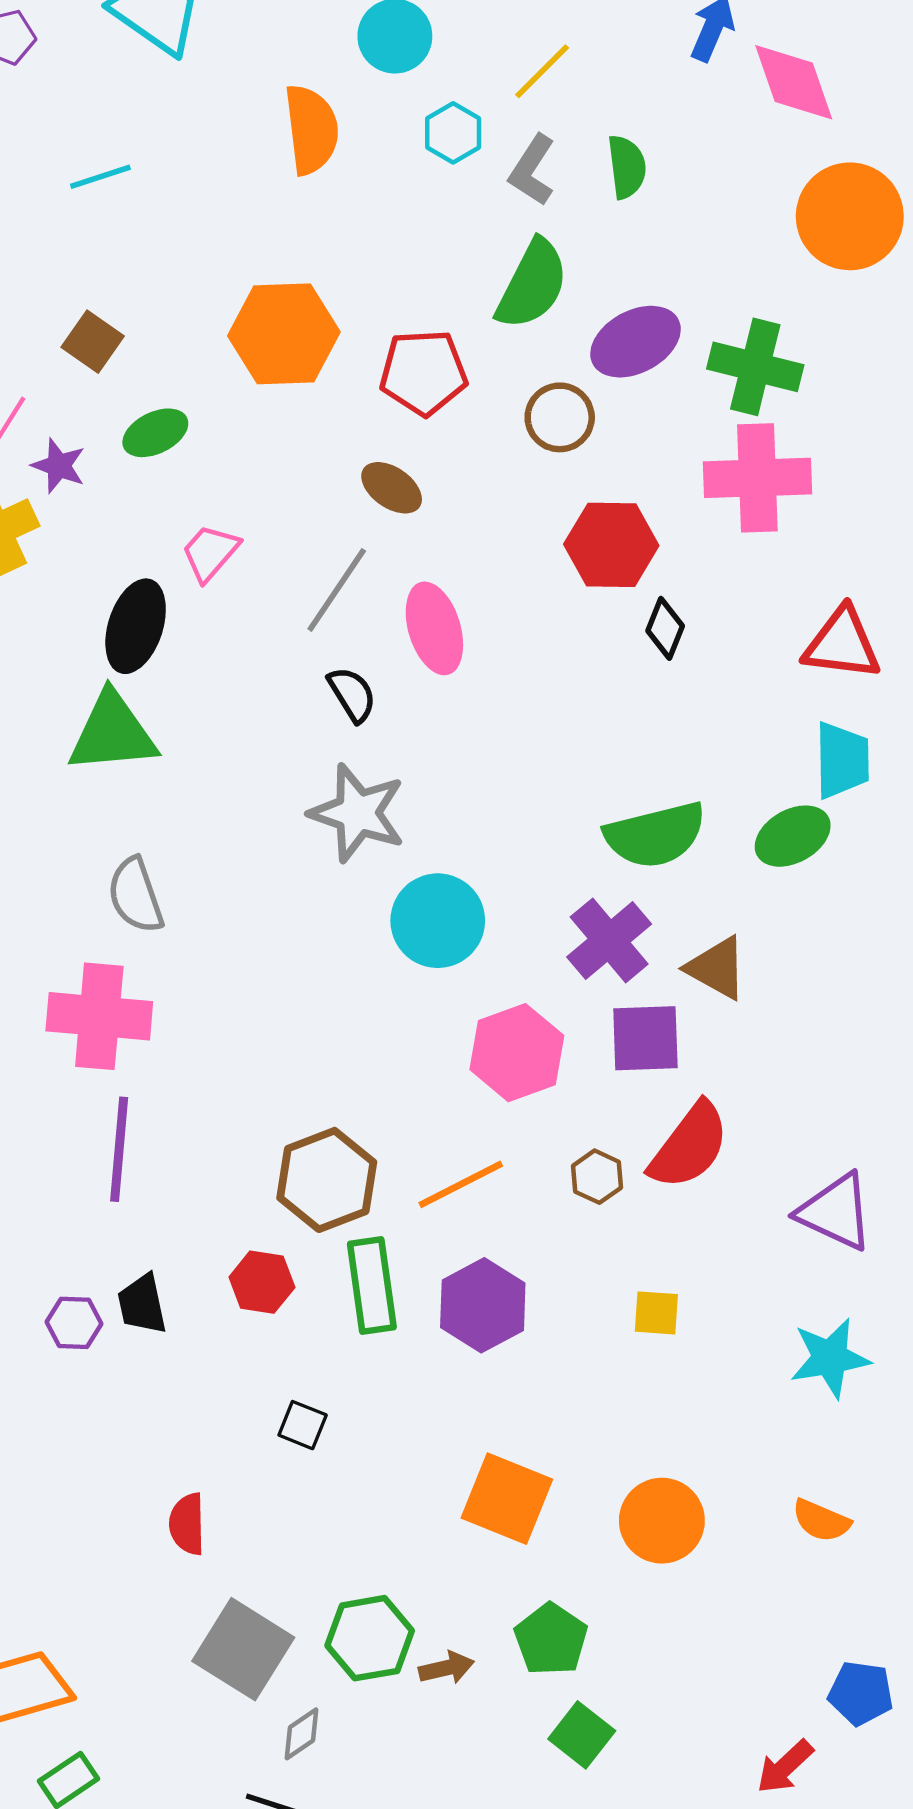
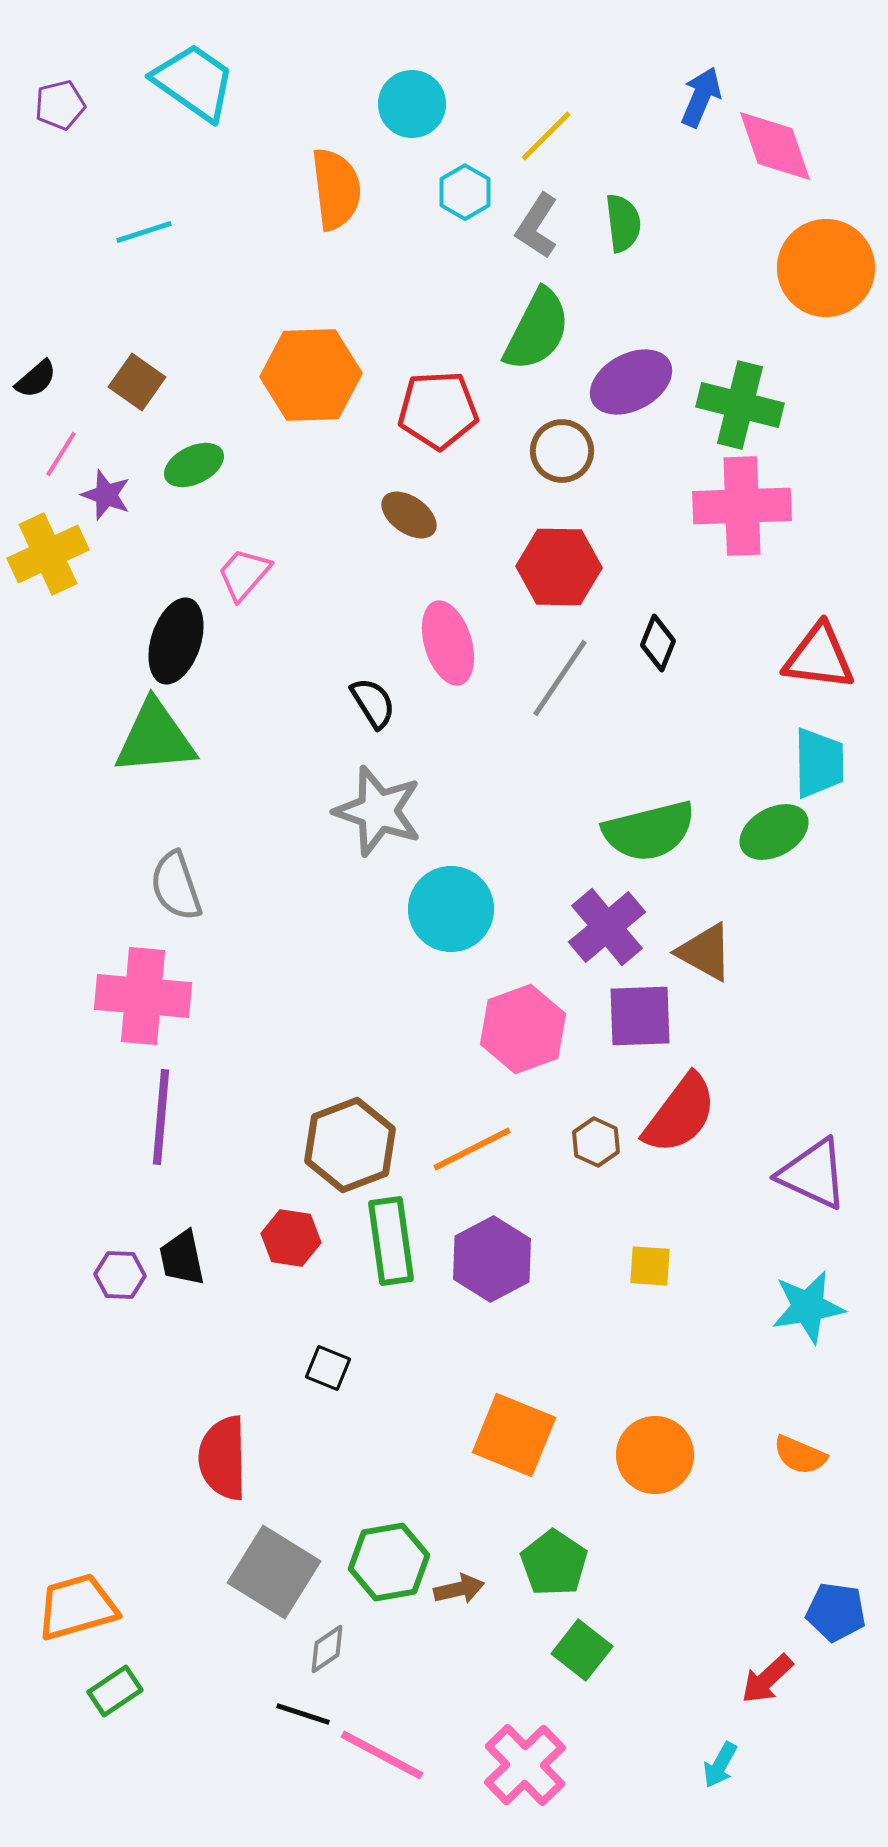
red hexagon: (611, 545) -> (559, 567), moved
gray line: (337, 590) -> (560, 678), moved
red semicircle: (187, 1524) -> (223, 1458), size x1.5

